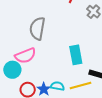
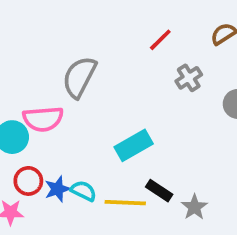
cyan rectangle: (76, 55) -> (134, 145), turned 54

